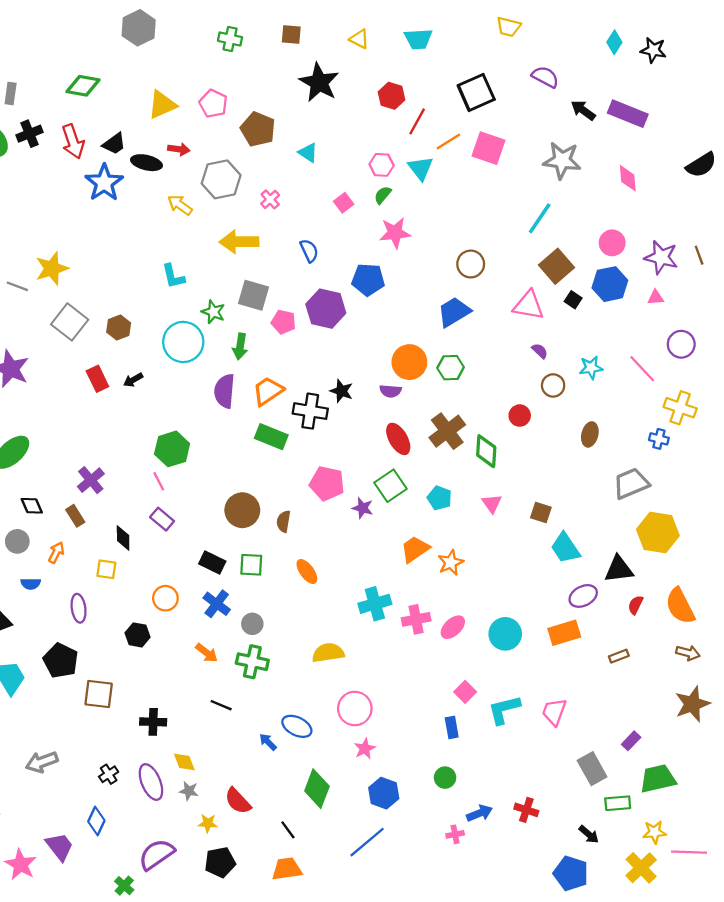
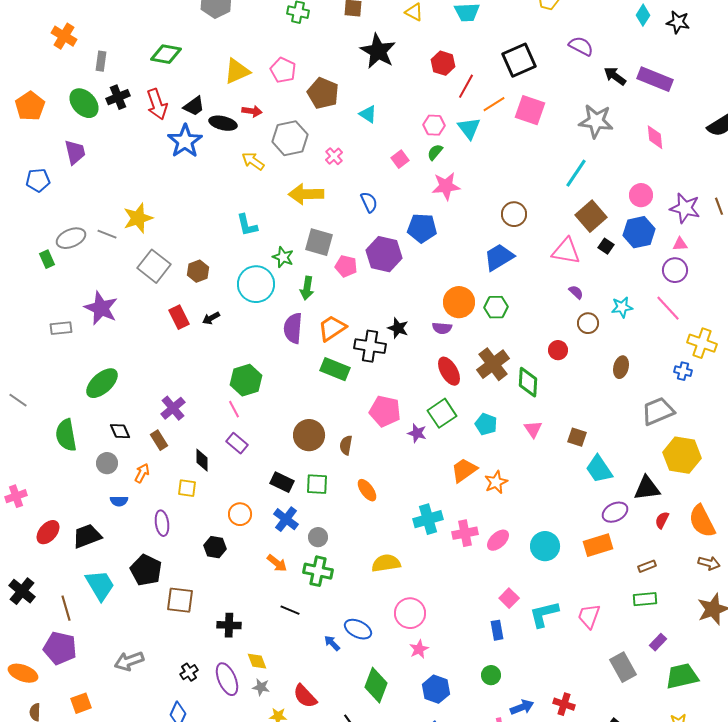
purple circle: (681, 344) -> (675, 270), moved
green rectangle: (618, 803) -> (645, 599), moved

